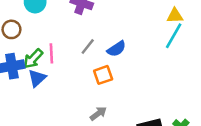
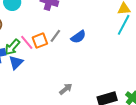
pink line: (51, 53) -> (27, 42), turned -35
orange square: (103, 75) -> (40, 41), moved

